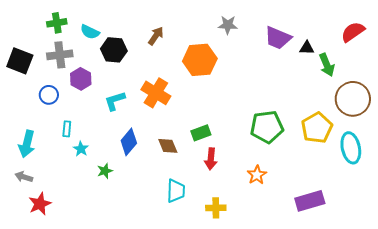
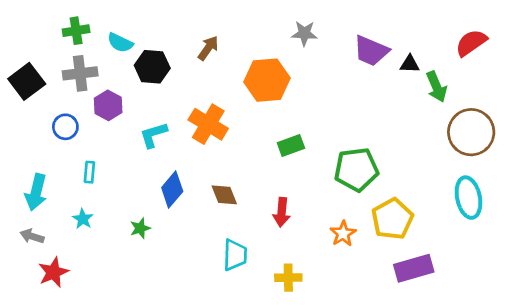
black square: (20, 61) -> (27, 81), turned 32
yellow pentagon: (317, 128) -> (392, 219), moved
green rectangle: (201, 133) -> (291, 145), moved
cyan star: (81, 149) -> (83, 219), moved

